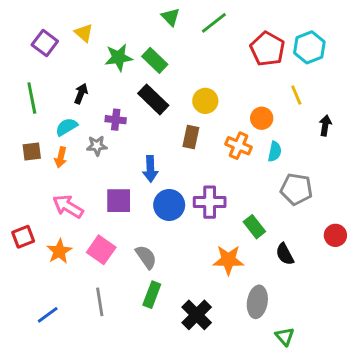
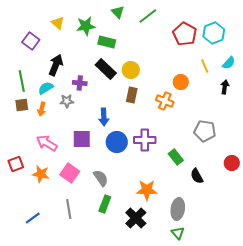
purple square: (45, 43) -> (31, 41), moved
green star: (119, 58) -> (86, 26), moved
green rectangle: (155, 60) -> (107, 42), turned -30
black arrow: (81, 94) -> (56, 65), size x1.5
green line: (32, 98) -> (22, 81), moved
yellow circle: (205, 101) -> (131, 70), moved
cyan semicircle: (275, 151) -> (229, 63), moved, turned 32
orange star: (59, 251) -> (41, 174), turned -30
orange star: (228, 260) -> (147, 190), moved
green triangle: (285, 337) -> (178, 233), moved

